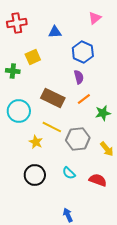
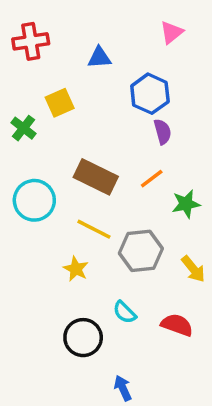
green cross: (13, 71) -> (23, 128), turned 32
purple semicircle: (79, 77) -> (163, 132), moved
yellow star: (36, 142) -> (76, 269), moved
black circle: (35, 175) -> (83, 338), moved

